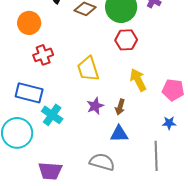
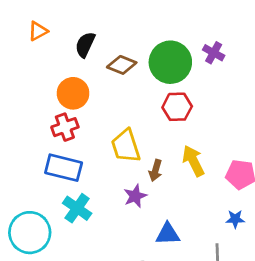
orange circle: (29, 23) -> (73, 93), moved
blue rectangle: (29, 93) -> (64, 168), moved
brown arrow: (120, 107) -> (155, 170), moved

